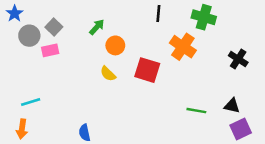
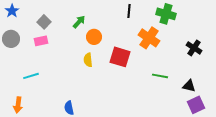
gray circle: (29, 36) -> (11, 39), moved
yellow semicircle: (108, 74) -> (88, 60), turned 40
cyan line: (31, 102) -> (31, 76), moved
green line: (196, 111) -> (160, 76), moved

